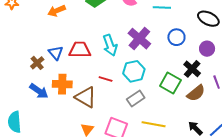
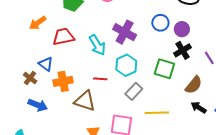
purple circle: (207, 49) -> (182, 29), moved
red trapezoid: (80, 50) -> (63, 37), moved
black cross: (192, 69) -> (183, 50), turned 30
orange cross: (62, 84) -> (63, 81), moved
brown semicircle: (196, 93) -> (194, 85), moved

